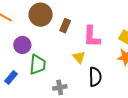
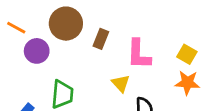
purple circle: (22, 45) -> (37, 51), moved

